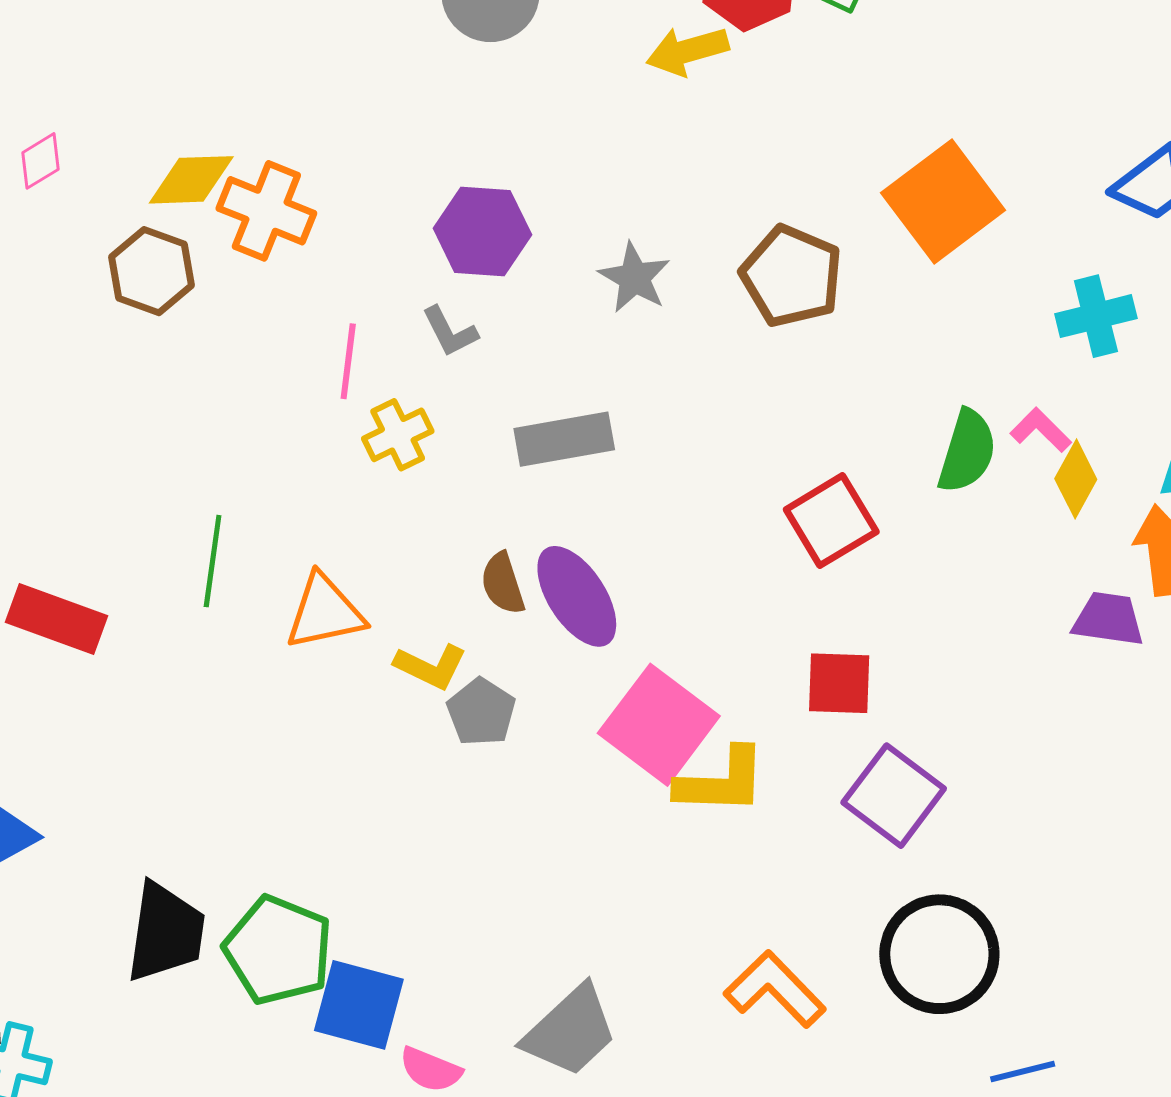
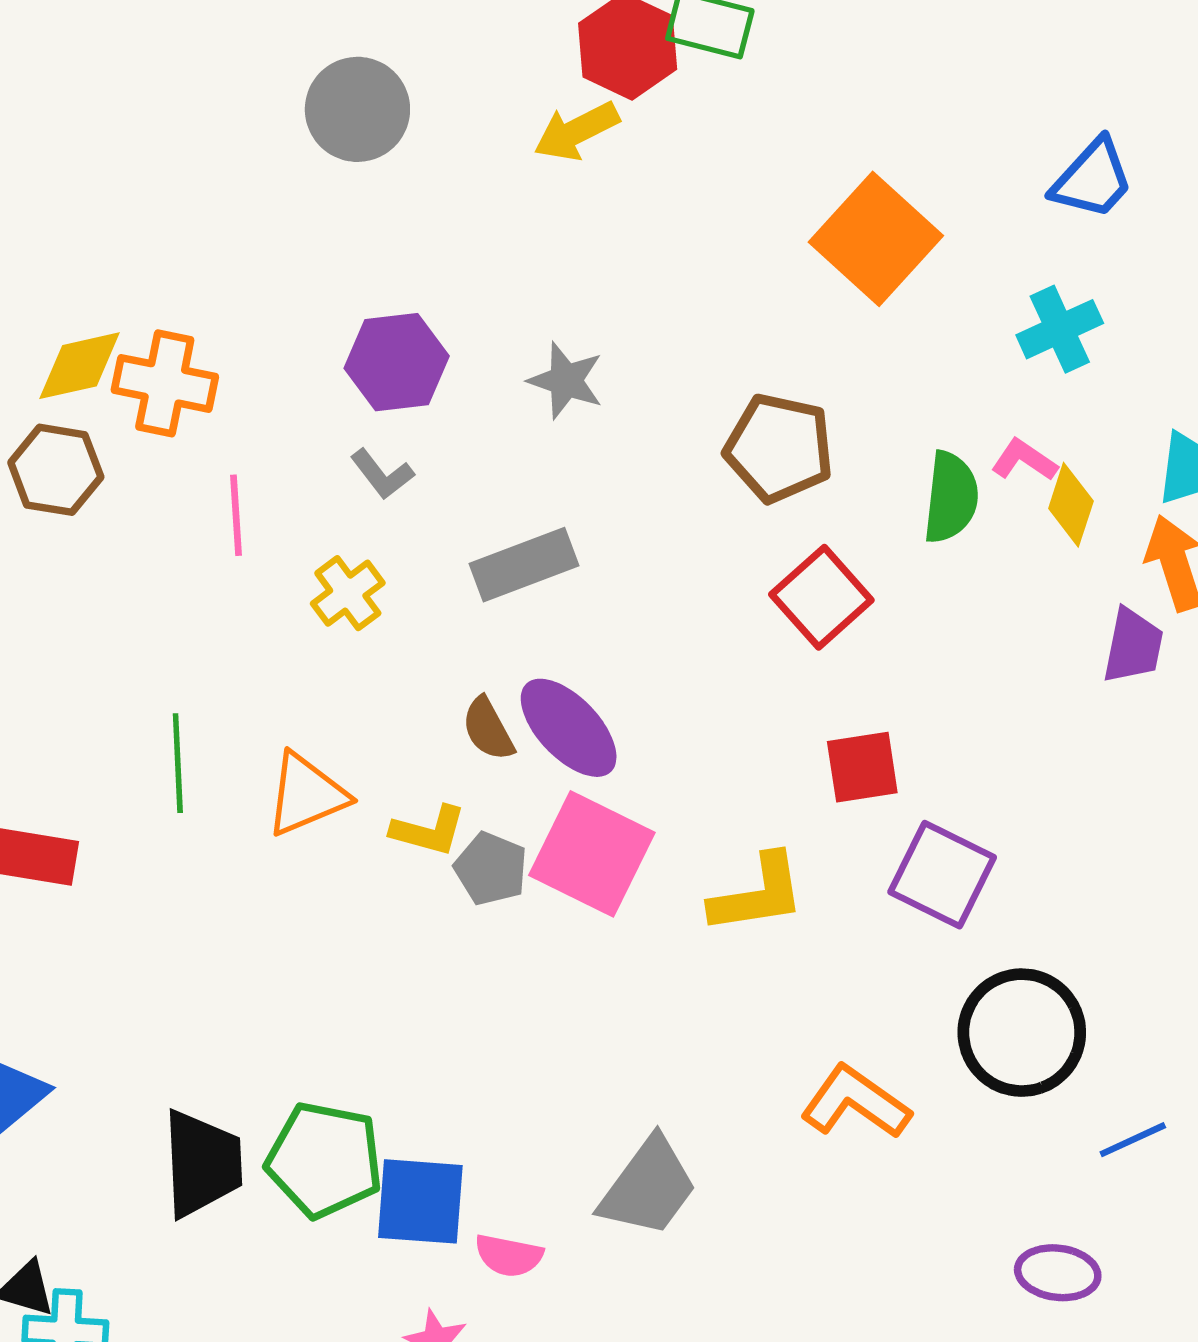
brown pentagon: (791, 276) -> (779, 448), moved
pink line: (348, 361) -> (236, 515), moved
purple trapezoid: (1108, 619) -> (1133, 646), turned 104
pink square: (659, 725) -> (592, 854), moved

